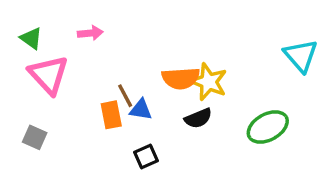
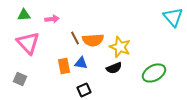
green triangle: (31, 38) -> (24, 15), moved, turned -40
cyan triangle: (301, 56) -> (173, 17), moved
orange semicircle: (181, 78) -> (93, 40), moved
brown line: (125, 96) -> (75, 38), moved

